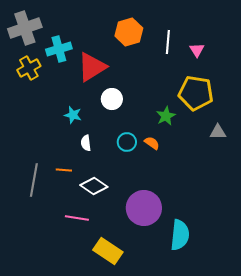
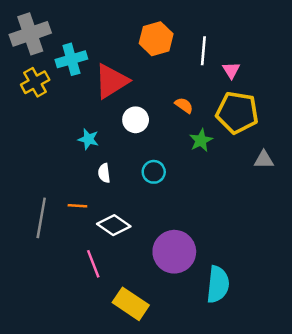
pink triangle: (197, 50) -> (231, 70), moved
orange semicircle: (152, 143) -> (184, 105), moved
pink line: (77, 218) -> (93, 264), turned 60

